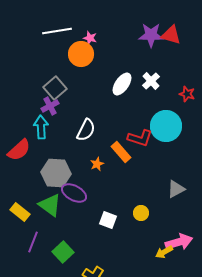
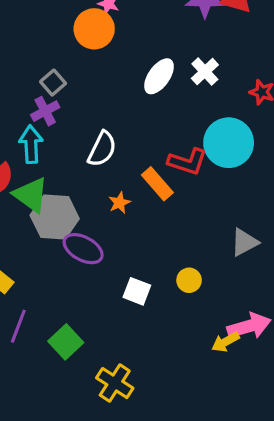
gray square: (55, 88) -> (53, 83), size x0.7
green triangle: (50, 205) -> (31, 195), moved

